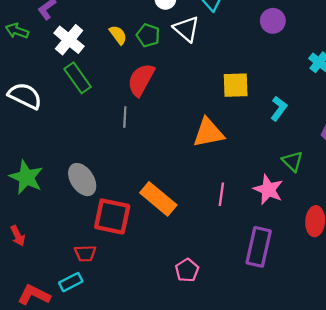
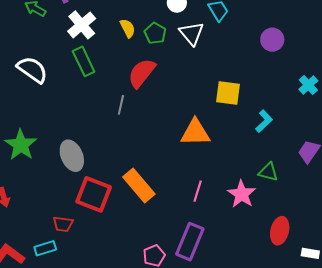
green triangle: (292, 161) -> (268, 172), turned -40
purple rectangle: (259, 247) -> (190, 242), moved

